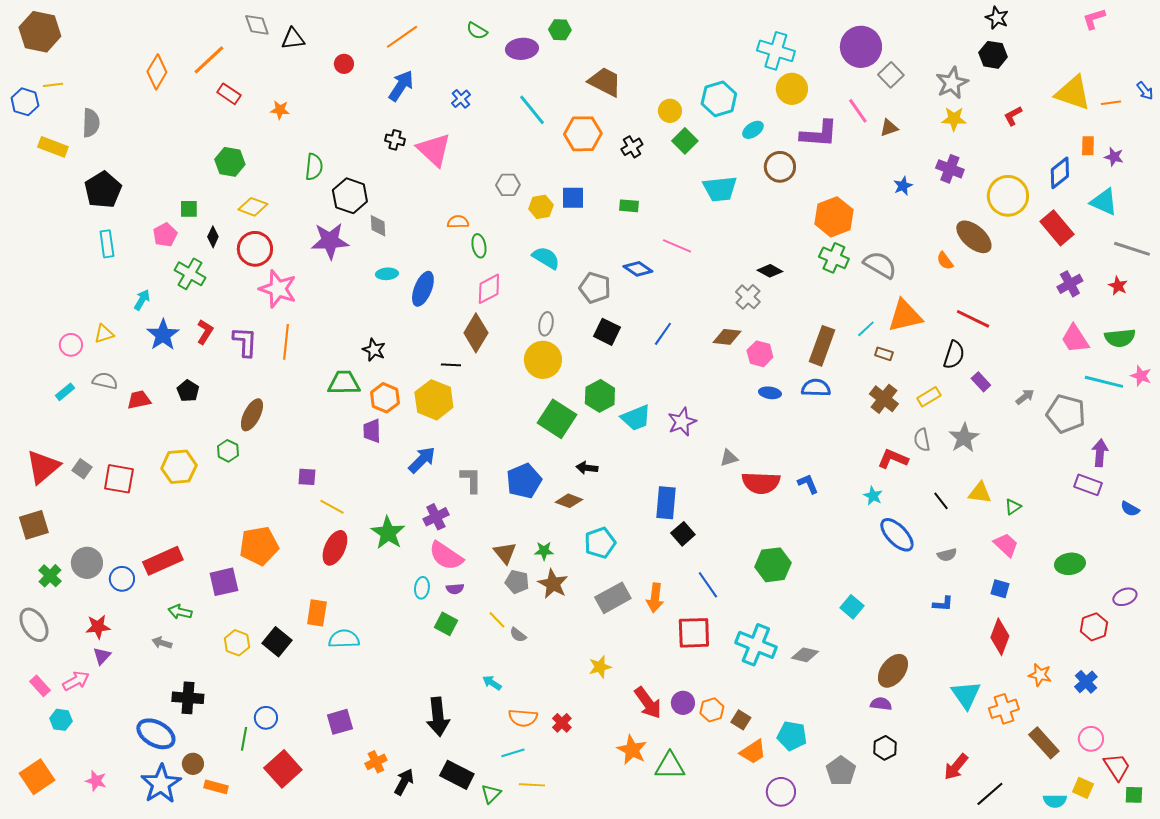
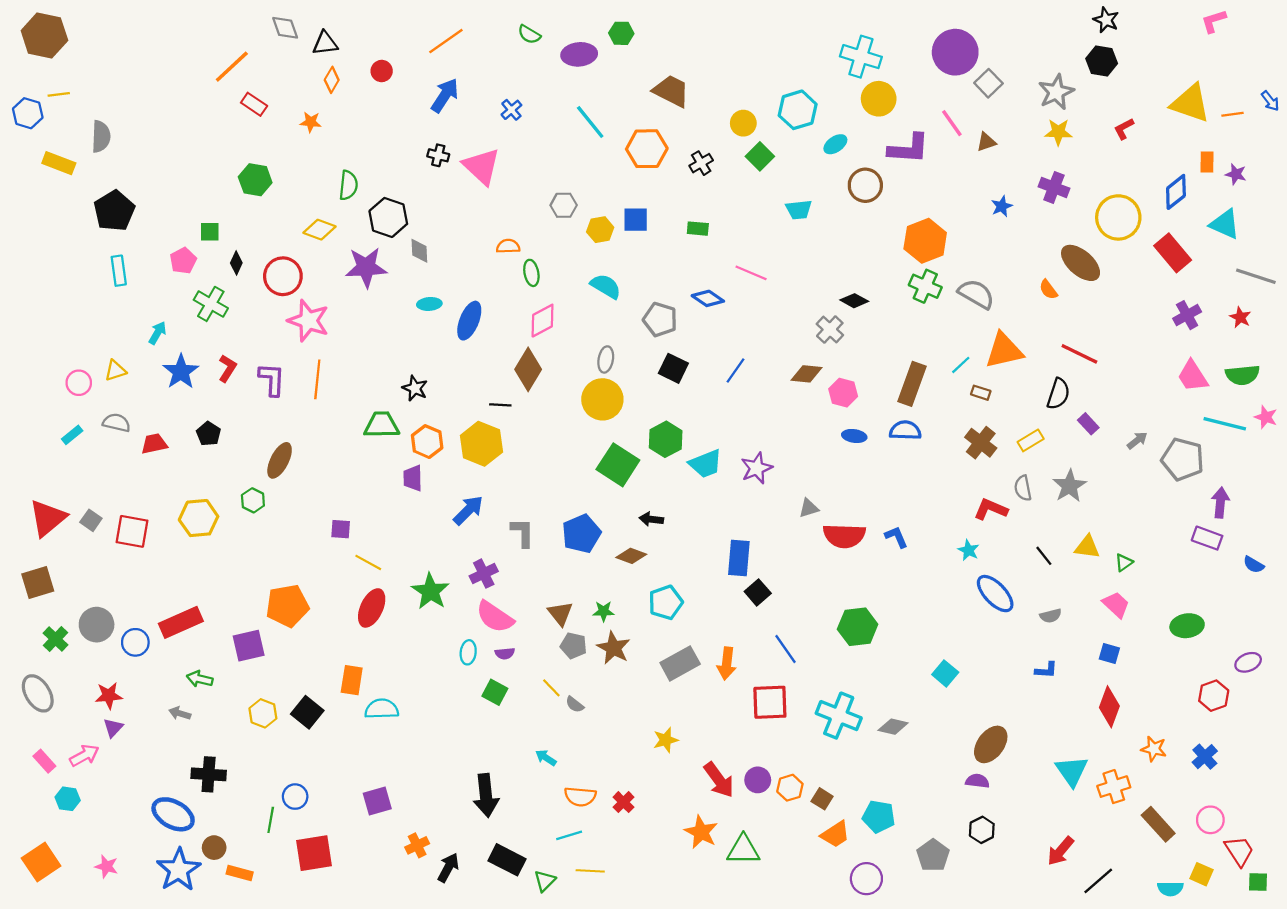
orange diamond: (157, 72) -> (332, 80), moved, size x0.7
cyan trapezoid: (720, 189) -> (799, 210), size x0.7
yellow diamond: (253, 207) -> (320, 230), moved
red square: (283, 769) -> (314, 853), turned 33

